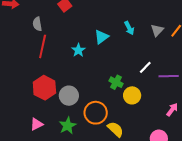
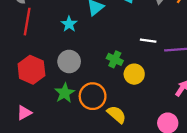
white line: (145, 67) -> (148, 41), turned 56
gray circle: (69, 96) -> (69, 61), moved
green star: (68, 126) -> (65, 93), moved

